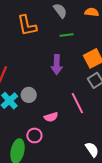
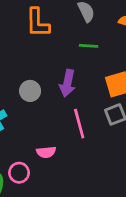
gray circle: (29, 95) -> (30, 91), moved
pink line: (77, 103) -> (79, 124), moved

